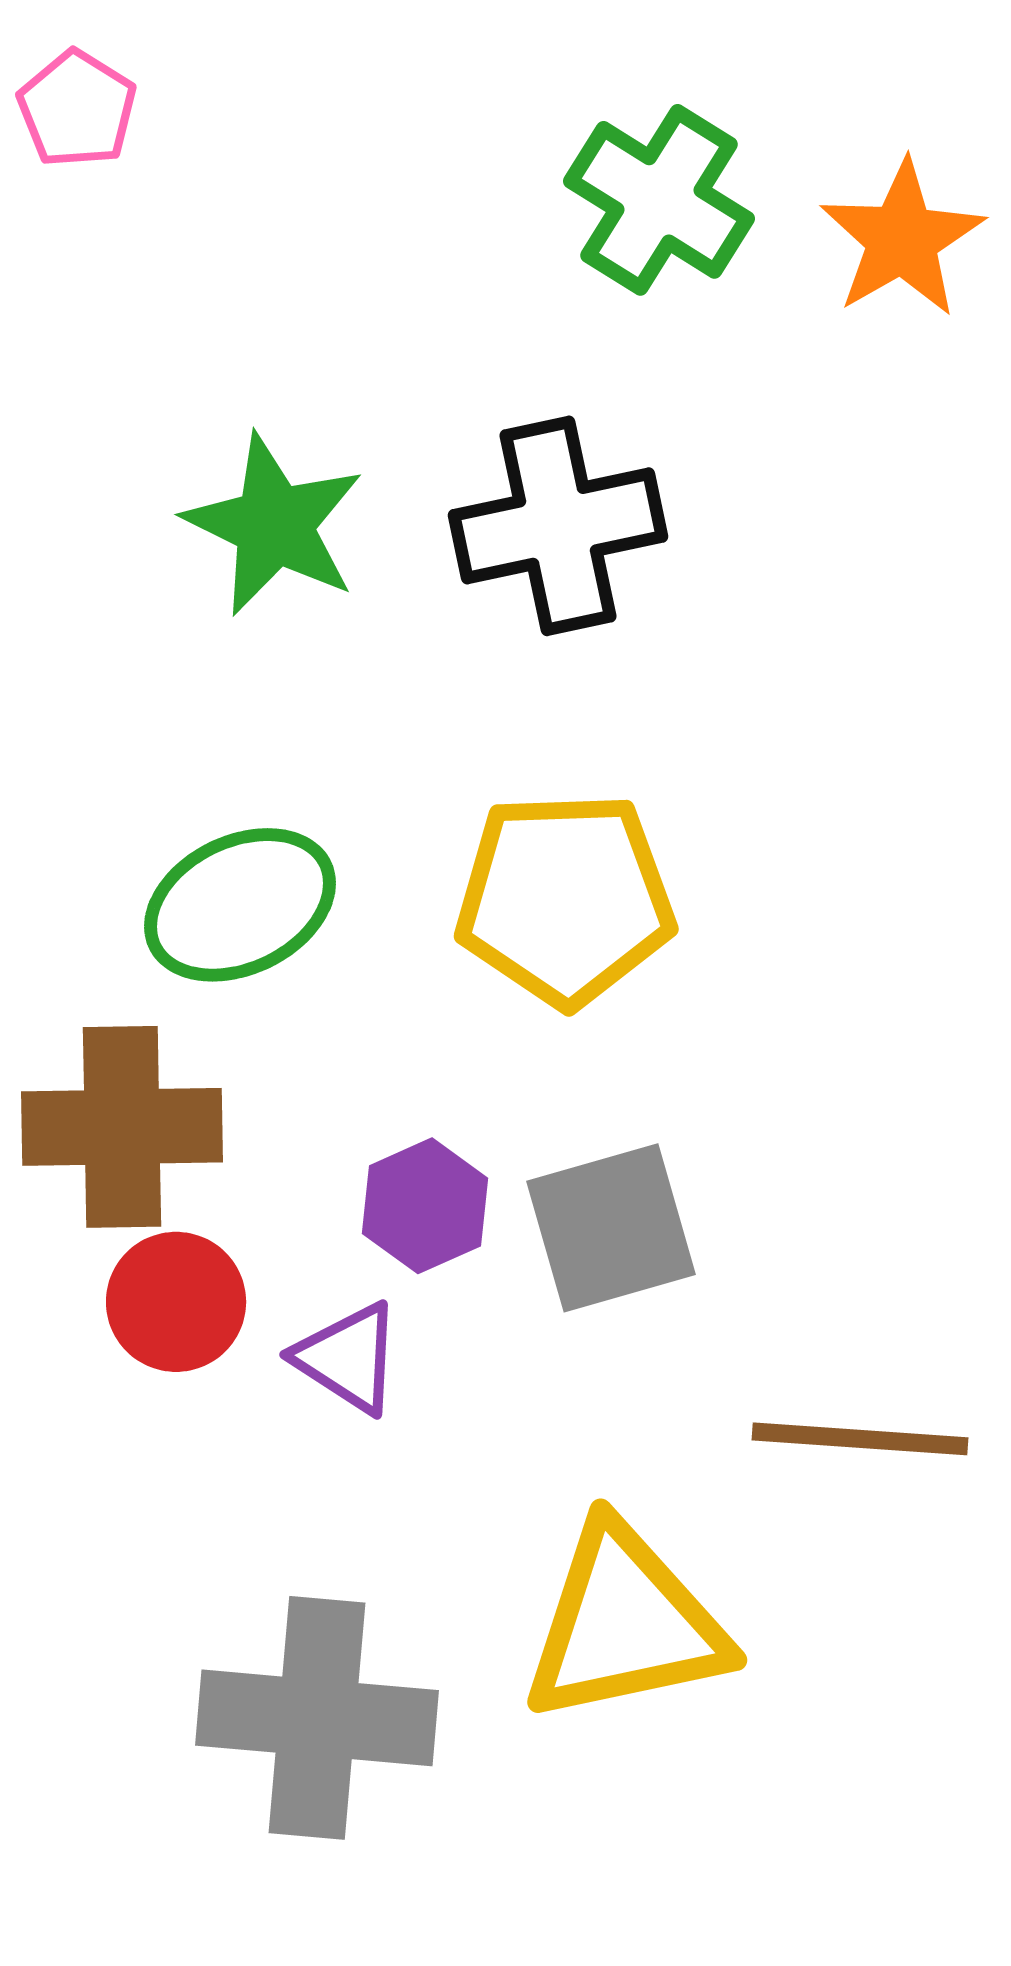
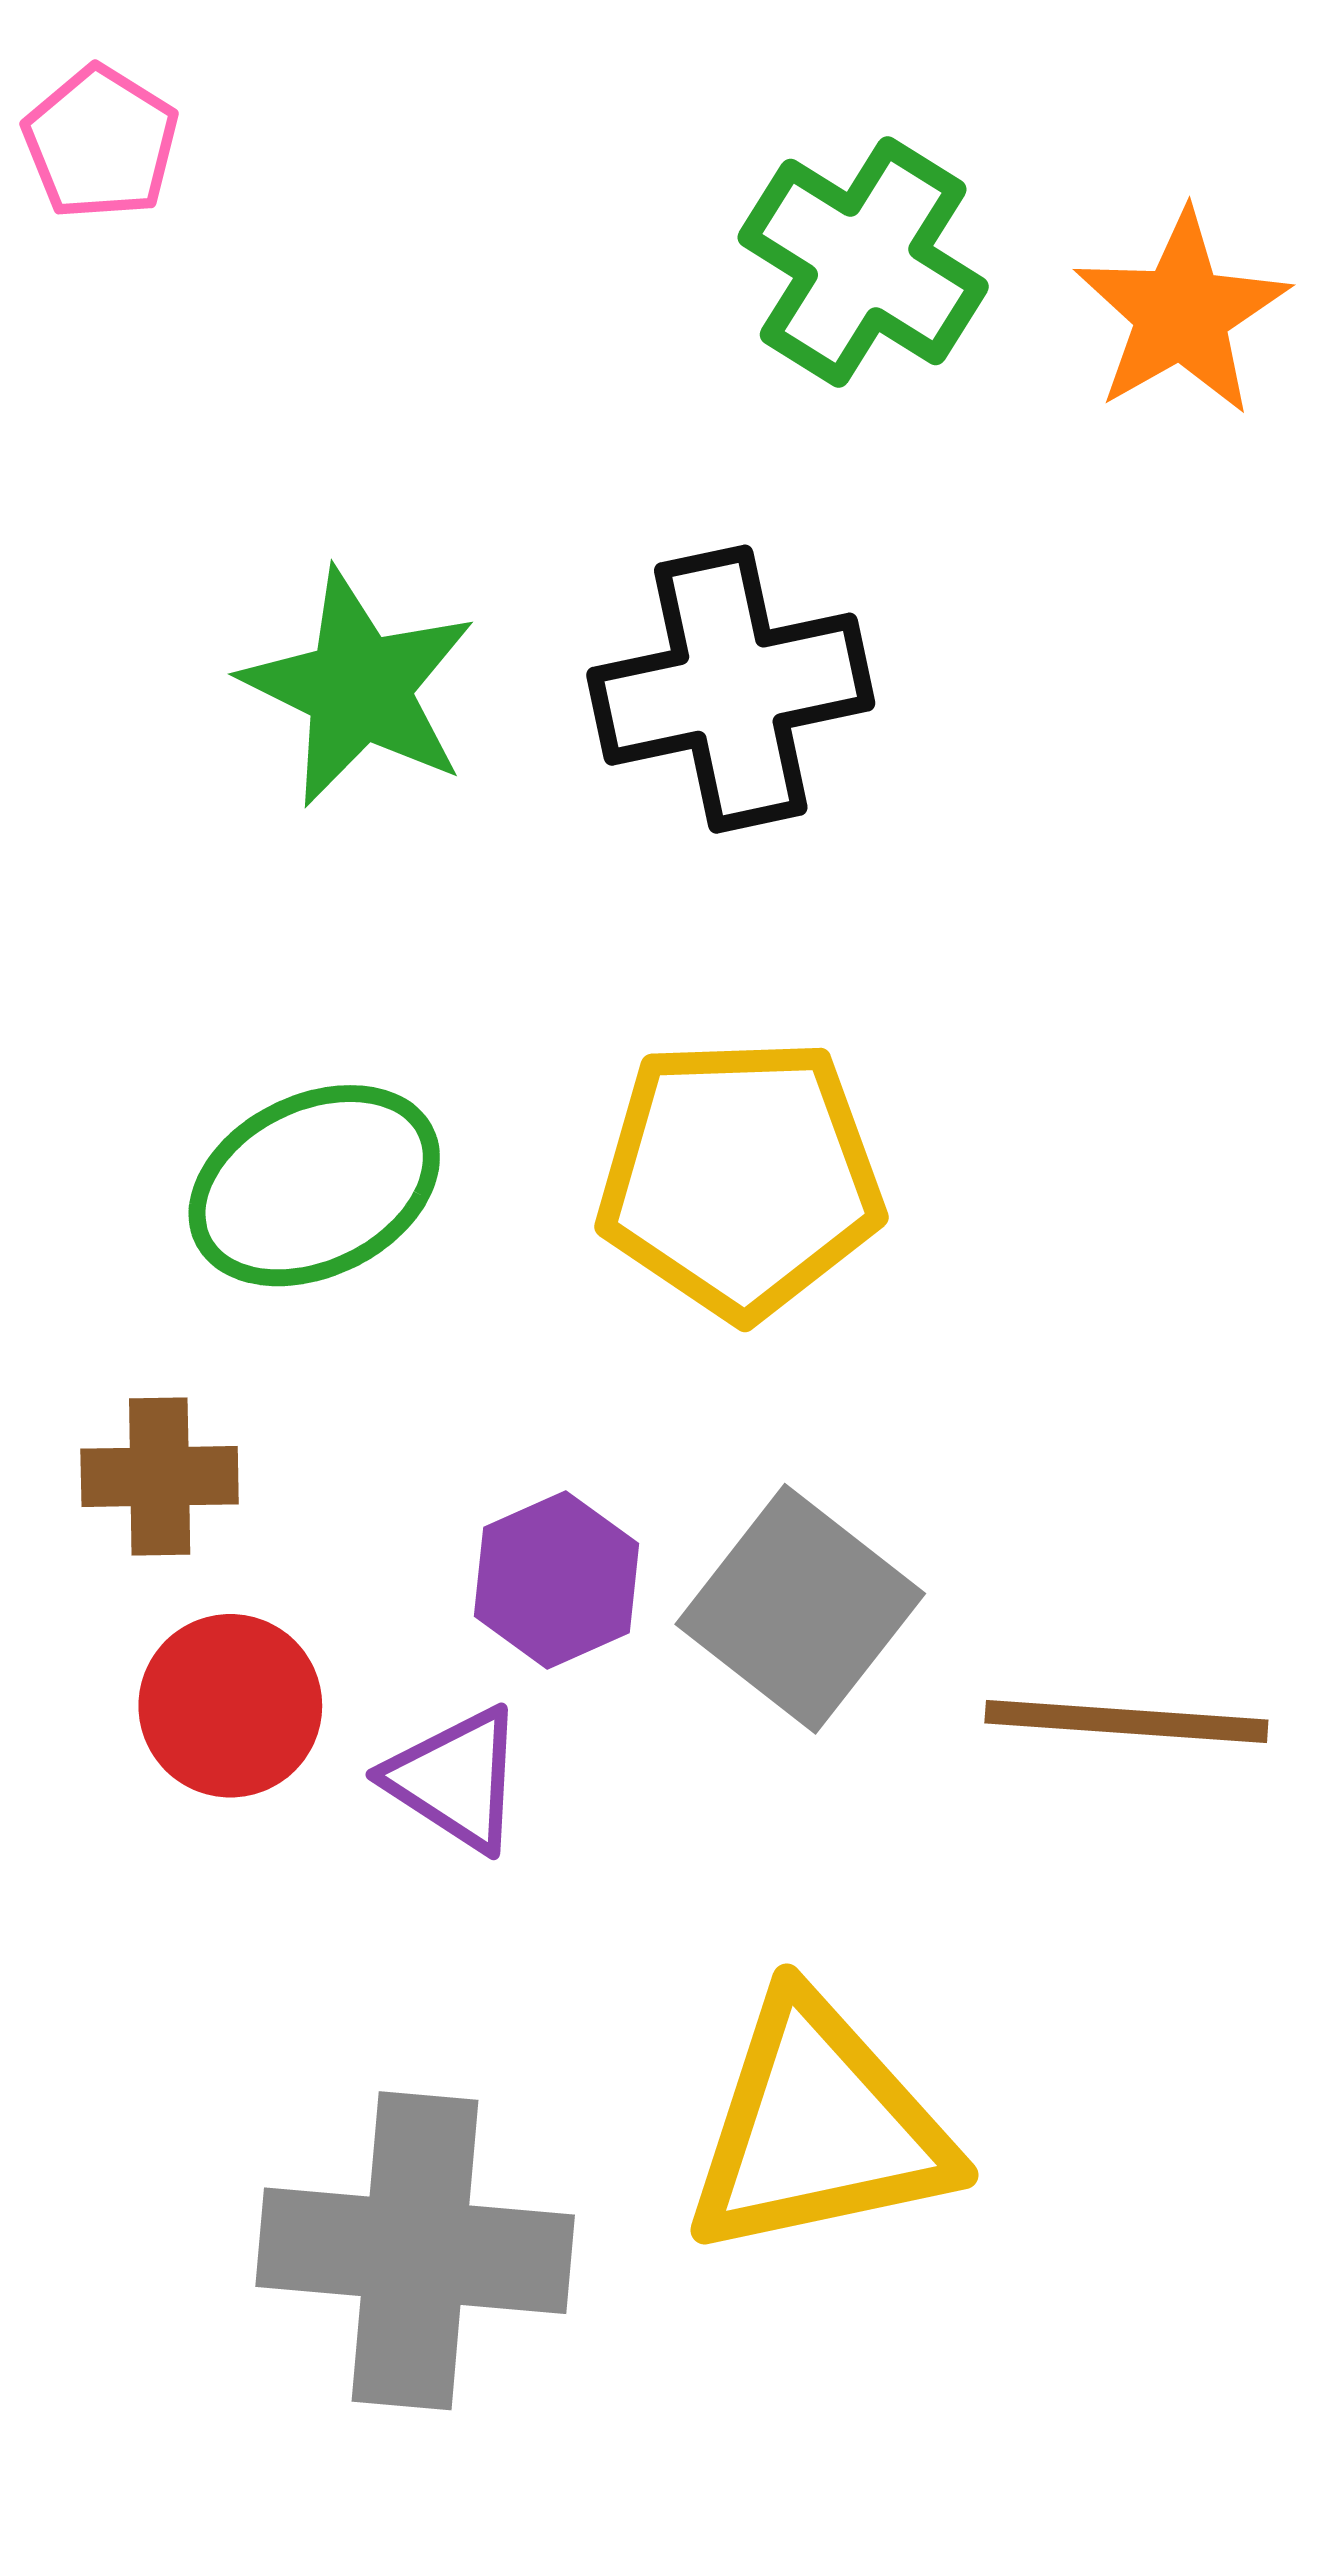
brown cross: (122, 1127) -> (160, 1476), size x0.6
gray square: (611, 1228) -> (800, 1609), turned -36
brown line: (860, 1439) -> (1126, 1721), moved

